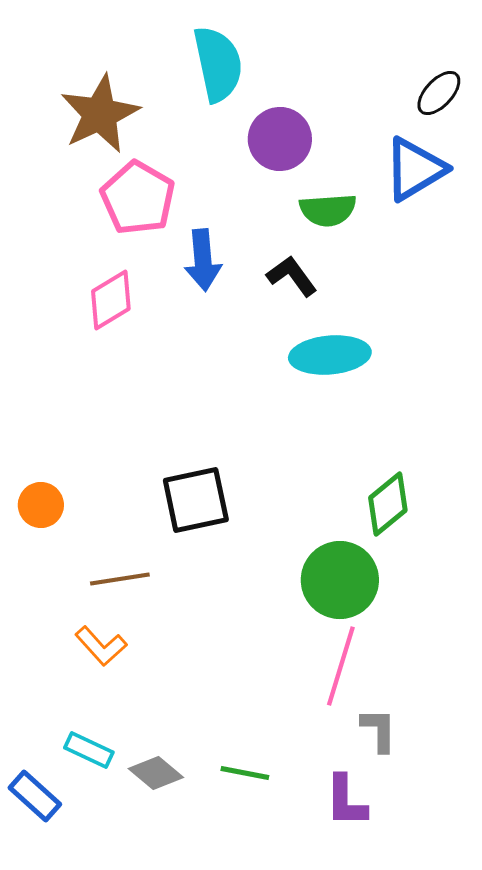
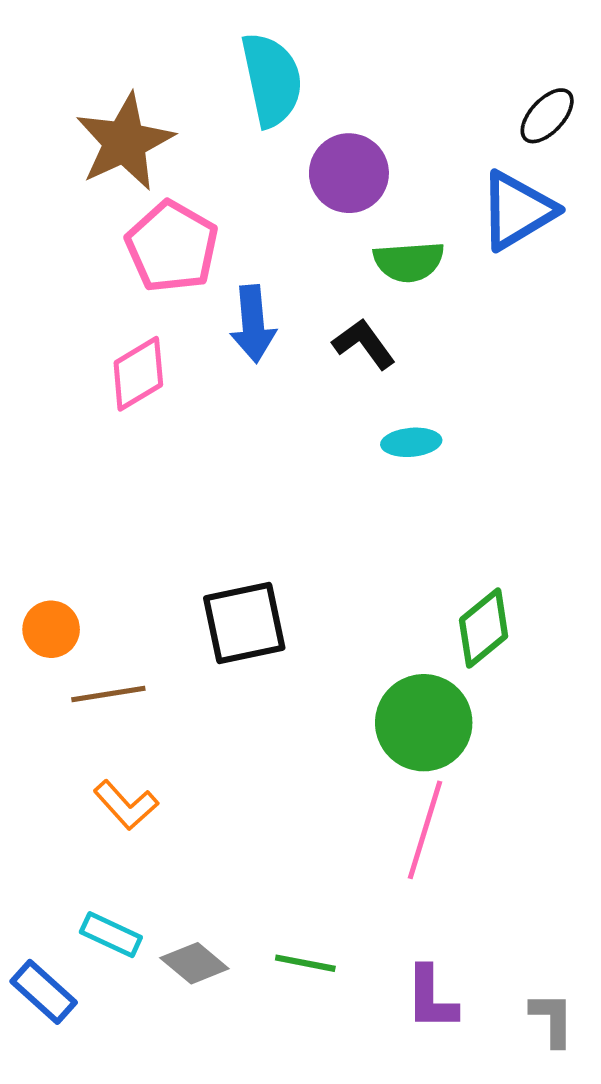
cyan ellipse: (330, 355) -> (411, 442), size x0.6
brown line: (120, 579) -> (108, 694), moved
gray L-shape: (379, 730) -> (552, 1019), moved

